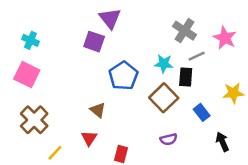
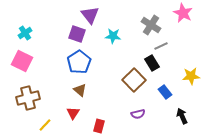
pink star: (225, 38) -> (183, 13), moved
cyan cross: (31, 40) -> (25, 33), turned 32
cyan star: (164, 64) -> (113, 36), moved
blue pentagon: (123, 76) -> (79, 62), moved
black rectangle: (186, 77) -> (152, 63), turned -35
brown cross: (34, 120) -> (28, 98), turned 30

